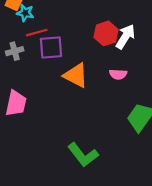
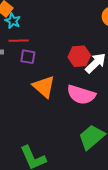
purple square: (51, 47) -> (28, 57), size x0.7
pink semicircle: (118, 74) -> (81, 95), size x1.8

